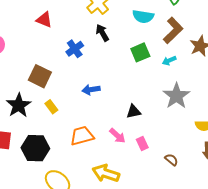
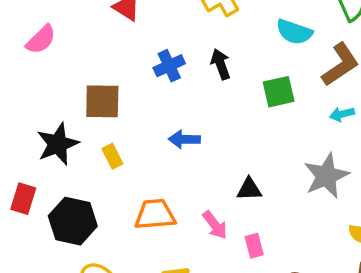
black arrow: (102, 33) -> (221, 64), moved
cyan arrow: (169, 61) -> (342, 114), moved
brown square: (40, 76) -> (102, 101), turned -35

